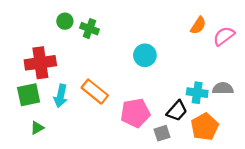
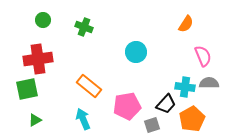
green circle: (65, 21) -> (43, 20), moved
pink semicircle: (224, 36) -> (203, 56), moved, turned 105
cyan arrow: (61, 96) -> (83, 119), moved, turned 145

